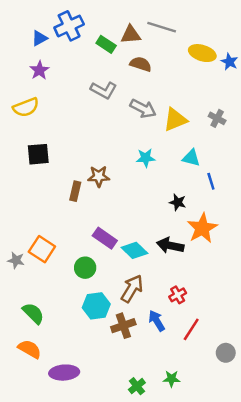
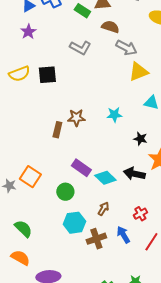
yellow semicircle: (26, 107) -> (19, 74), moved
gray arrow: (143, 109) -> (126, 48), moved
black square: (38, 154) -> (47, 75), moved
cyan star: (146, 158) -> (114, 115), moved
brown arrow: (132, 289) -> (103, 209), size x0.6

